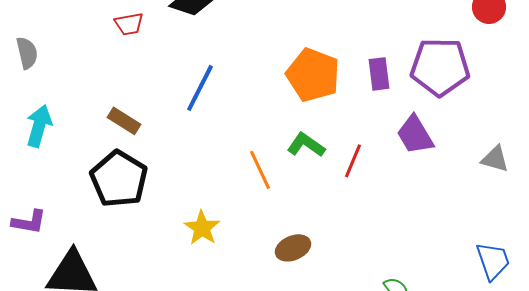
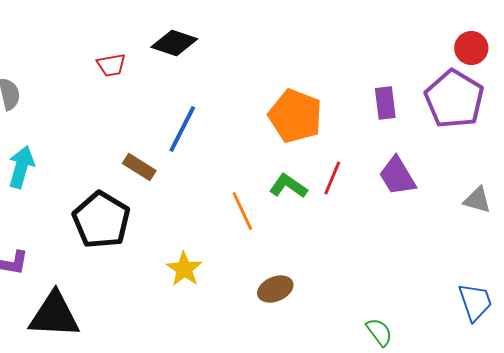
purple pentagon: (440, 67) -> (454, 99), moved, turned 30
purple rectangle: (379, 74) -> (385, 103), moved
brown rectangle: (124, 121) -> (139, 167), moved
red line: (353, 161) -> (332, 178), moved

